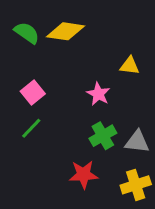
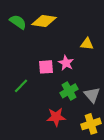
pink square: (33, 92) -> (46, 67), moved, turned 35
gray triangle: (137, 142) -> (92, 95), turned 42

